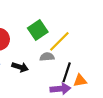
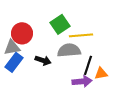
yellow line: (59, 41) -> (81, 35), turned 40
gray semicircle: (47, 57) -> (69, 50), size x1.6

